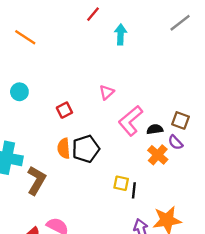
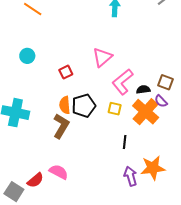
pink triangle: (107, 92) -> (102, 57), size x1.5
orange cross: (158, 155) -> (146, 112), size x1.5
brown L-shape: (36, 180) -> (61, 126), moved
yellow square: (121, 183) -> (115, 109), moved

